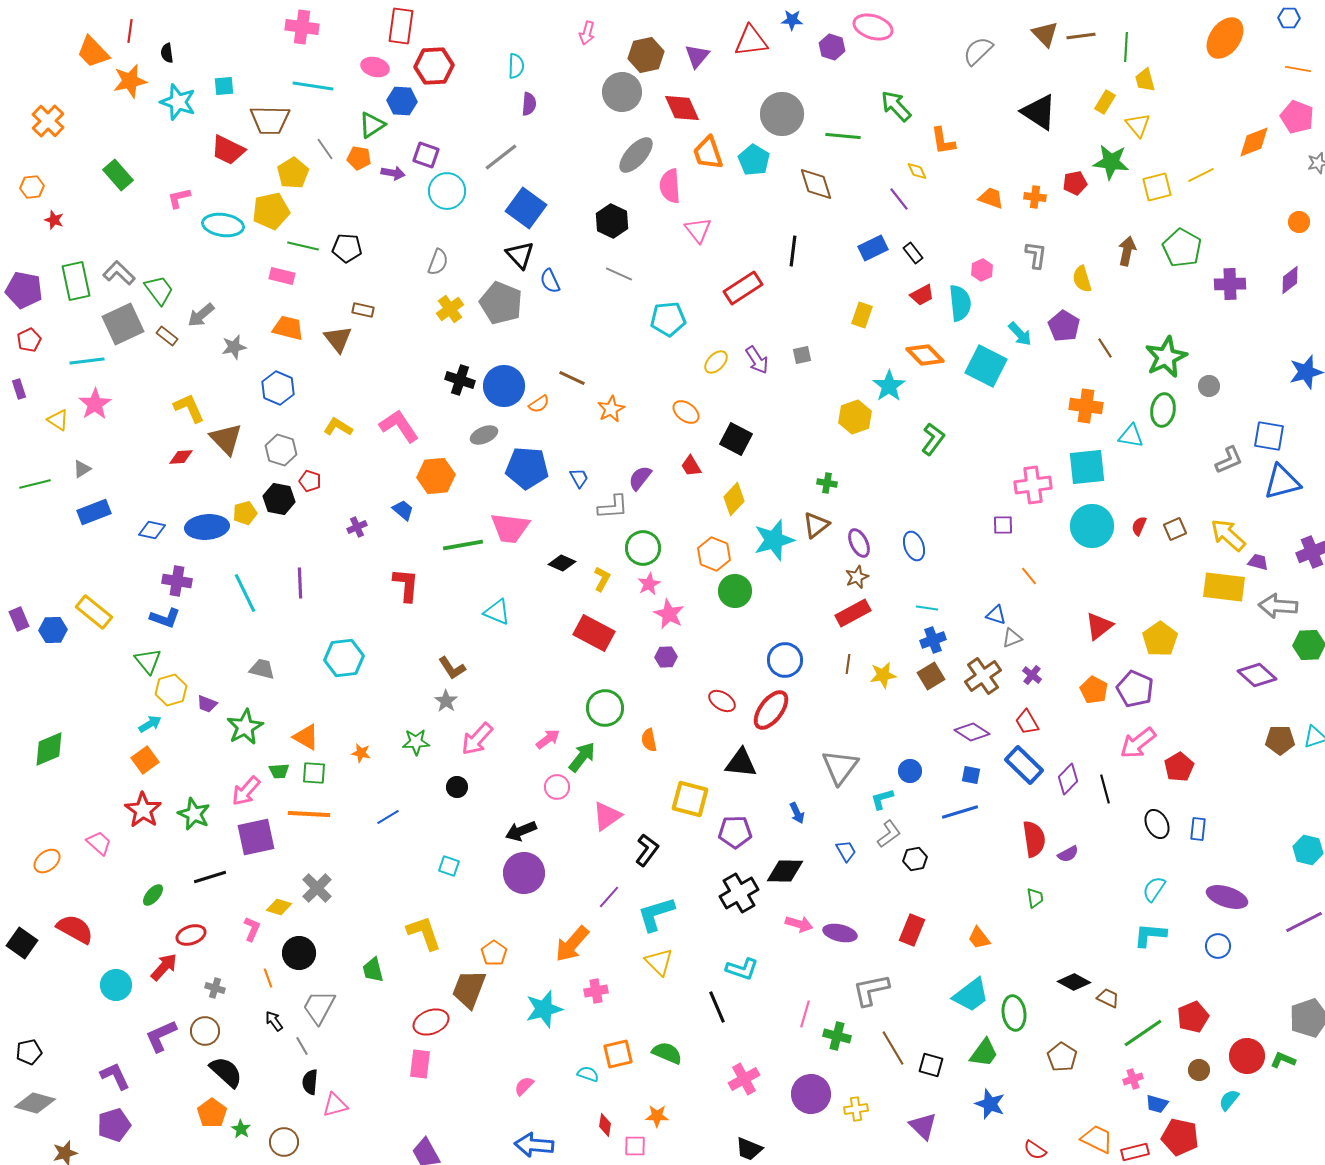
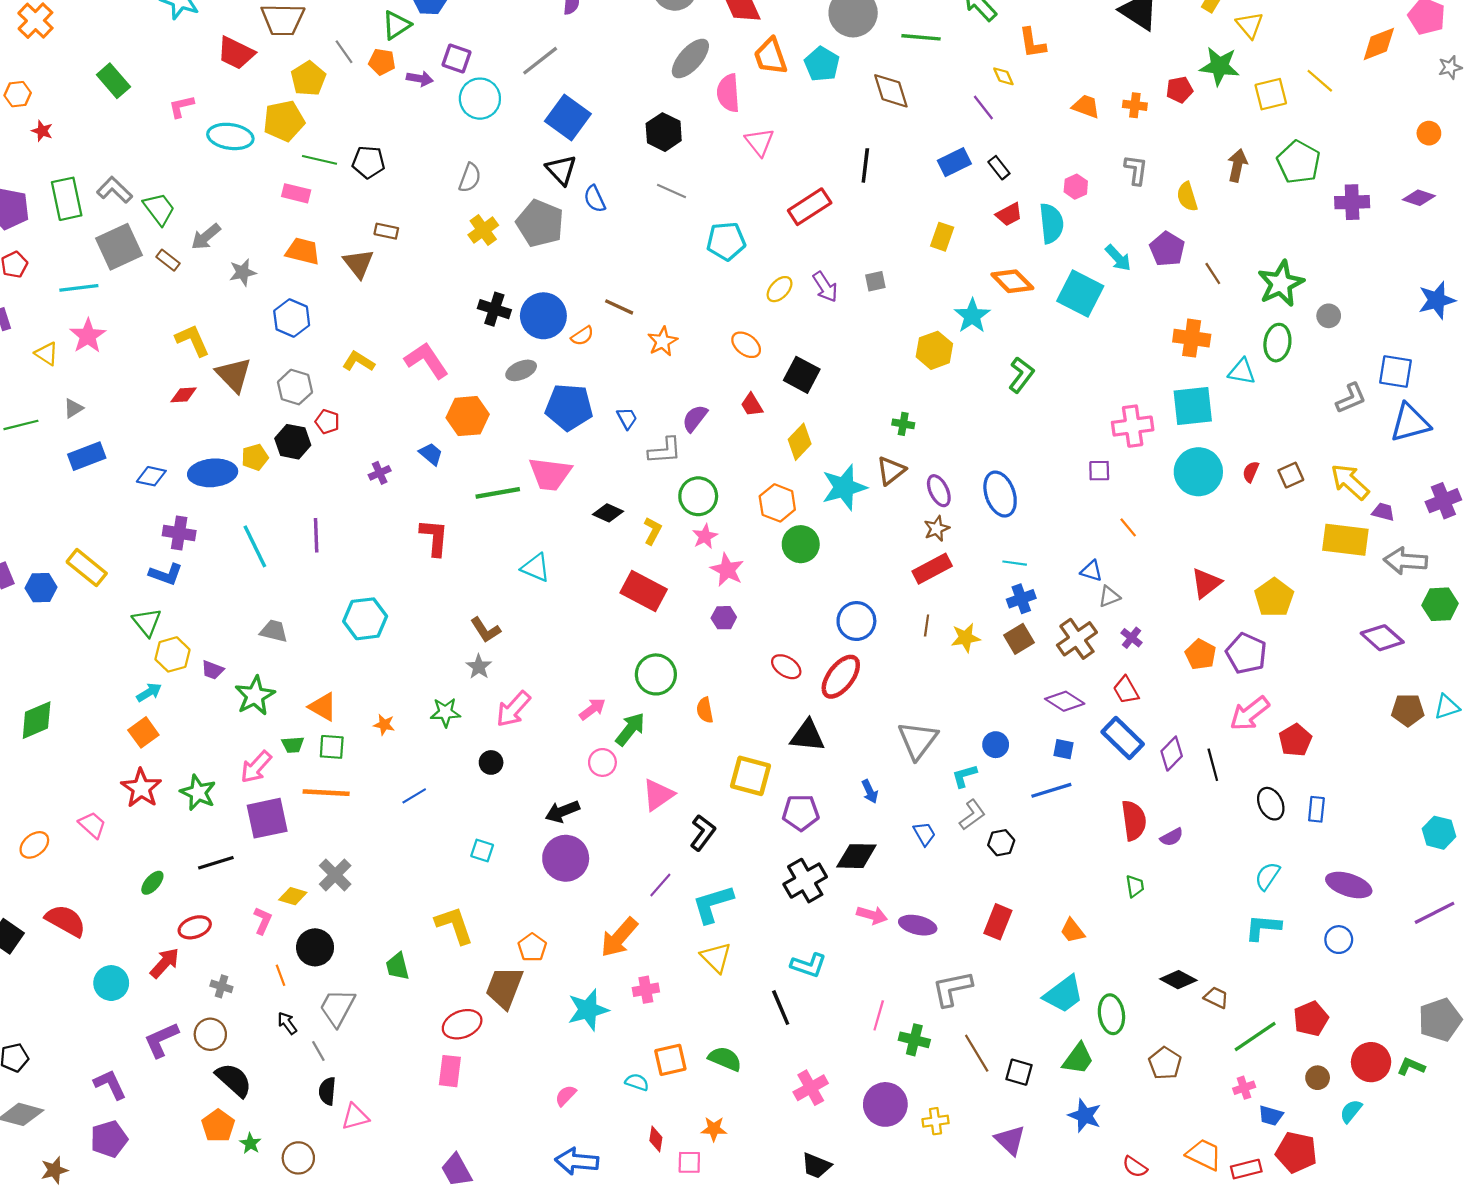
yellow line: (1201, 175) -> (1320, 81), turned 68
purple diamond: (1290, 280) -> (1419, 198), turned 56
blue ellipse: (914, 546) -> (1000, 494), size x1.4

